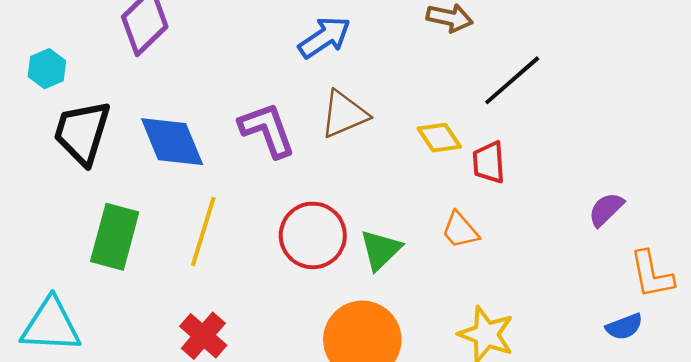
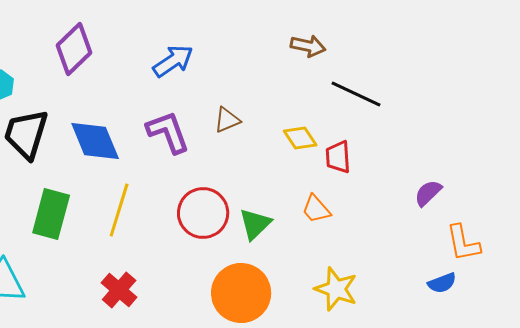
blue arrow: (325, 37) -> (173, 61), moved
black line: (512, 80) -> (356, 94), turned 66
brown triangle: (344, 114) -> (227, 120), size x0.7

